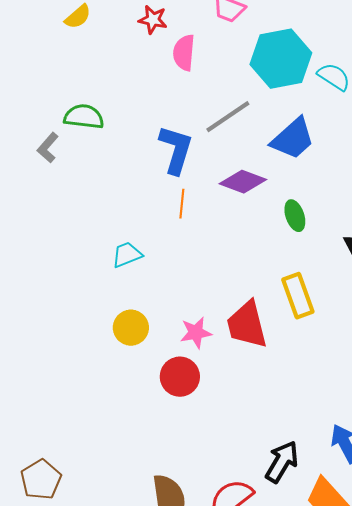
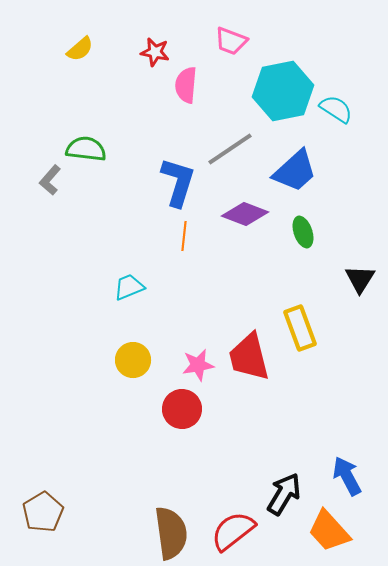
green ellipse: (295, 216) -> (303, 232), moved

